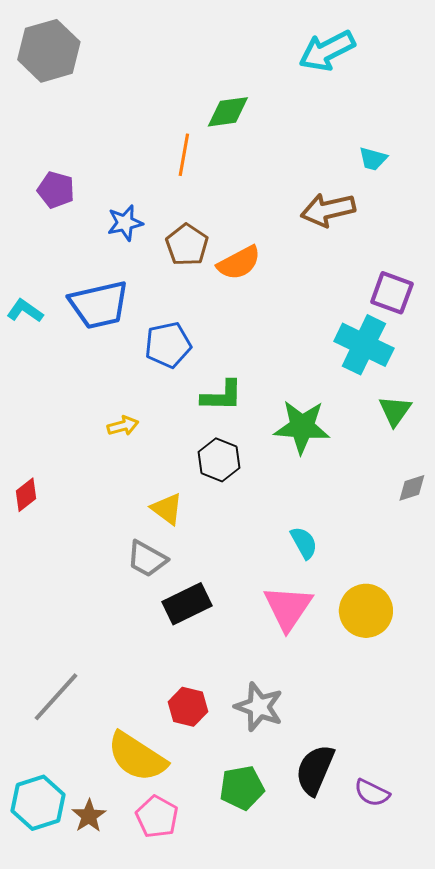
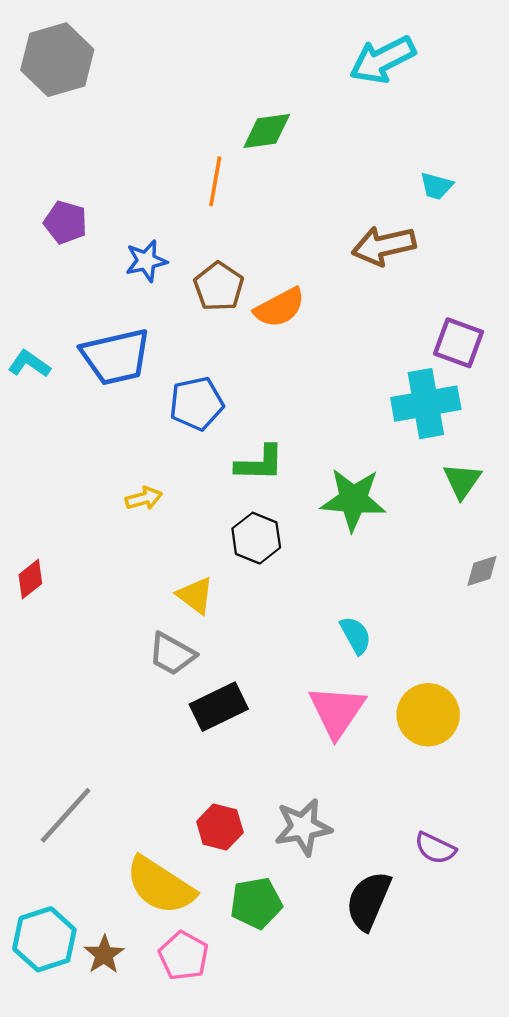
cyan cross: (364, 345) -> (426, 404), turned -36
gray star: (259, 707) -> (303, 827), turned -30
green pentagon: (242, 788) -> (256, 903), moved
purple semicircle: (372, 793) -> (435, 848), moved

